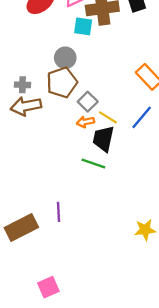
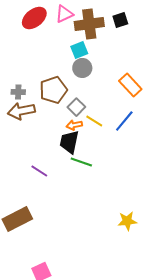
cyan square: (83, 26) -> (79, 50), moved, turned -30
gray circle: (65, 58) -> (82, 68), moved
black trapezoid: (103, 139) -> (69, 142), moved
purple line: (58, 212) -> (39, 171), moved, turned -54

